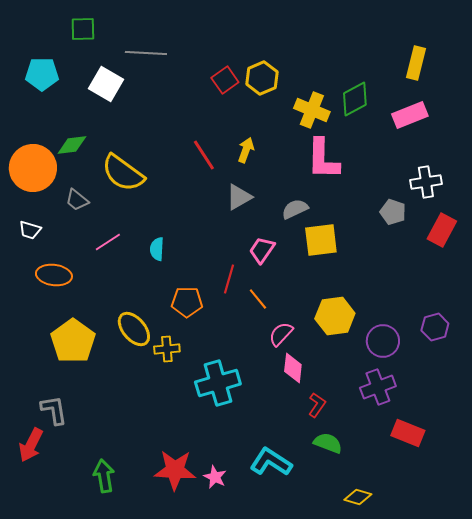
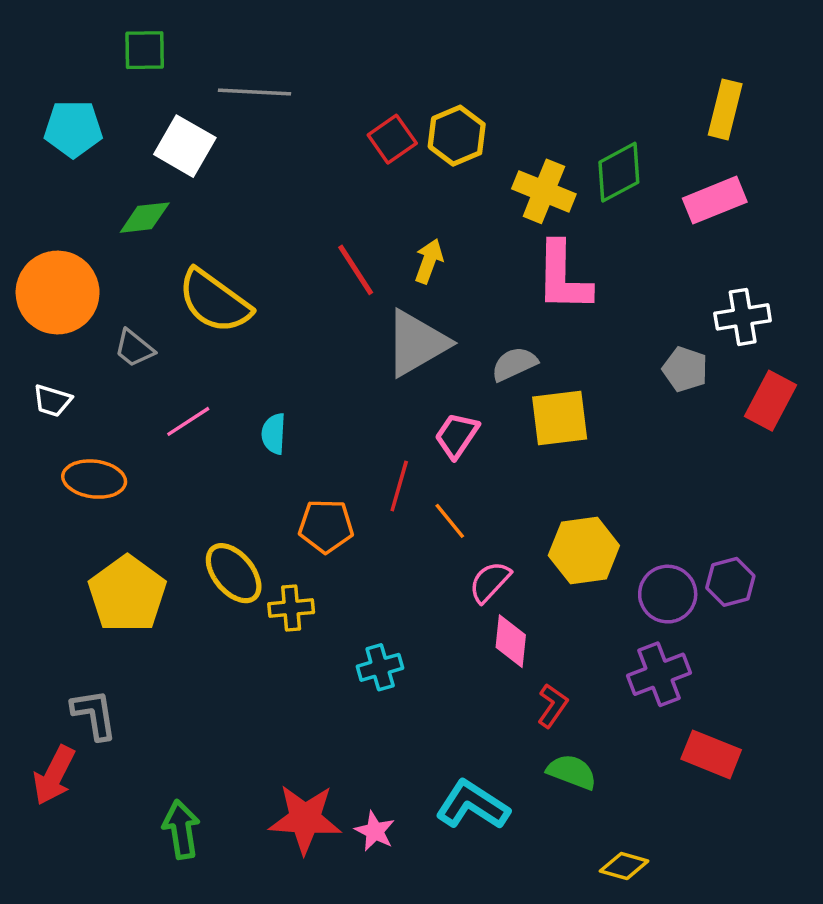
green diamond: (72, 145) -> (145, 218), moved
gray triangle: (239, 197) -> (417, 343), size x1.5
purple hexagon: (435, 327) -> (730, 582), moved
cyan cross: (218, 383) -> (380, 667), size x0.6

